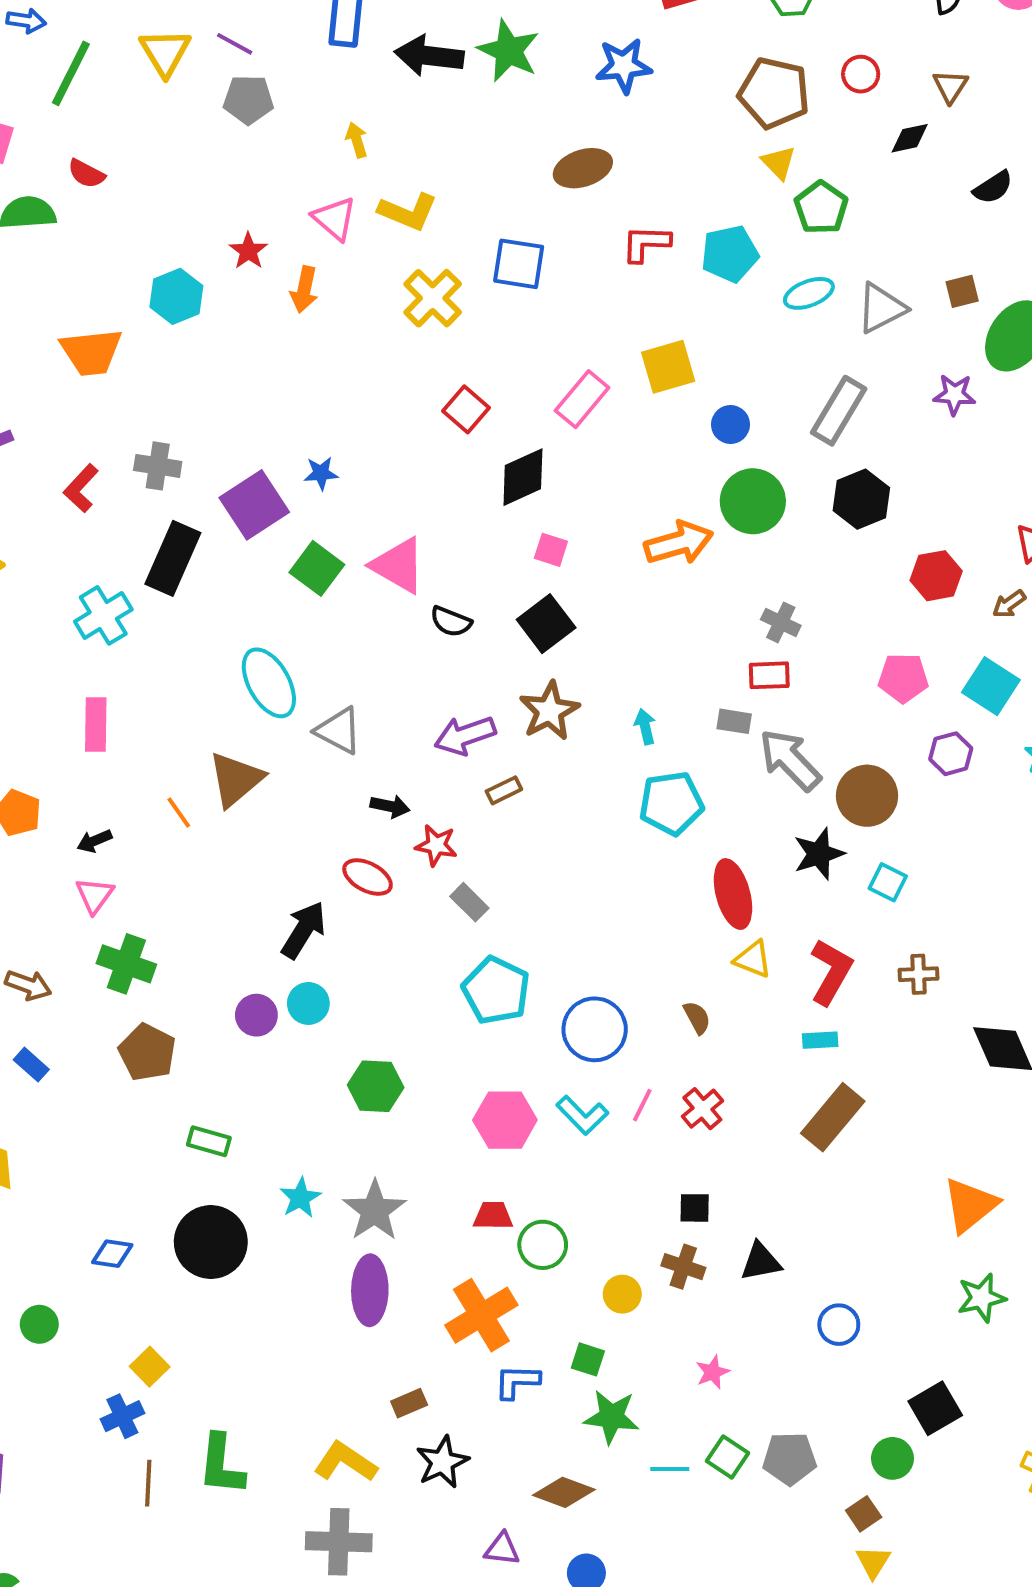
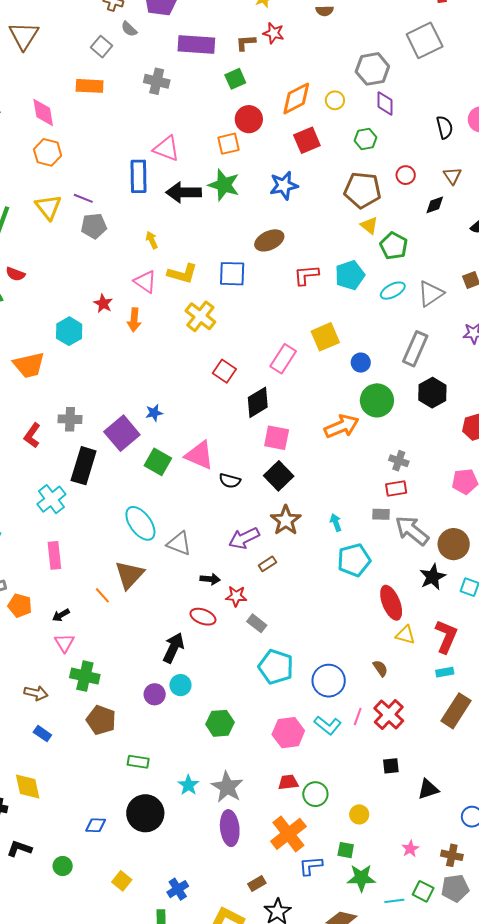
blue square: (519, 264) -> (232, 274), moved
pink square: (551, 550) -> (277, 438), size x1.5
red cross: (702, 1109) -> (389, 715), size x1.4
brown cross: (683, 1267) -> (452, 855), moved
blue cross: (122, 1416) -> (178, 889), moved

